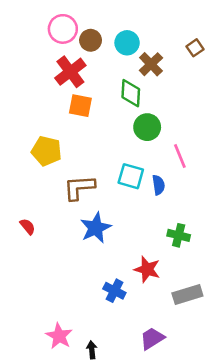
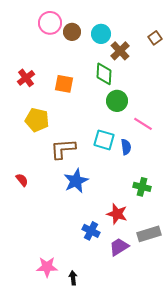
red cross: (70, 72) -> (26, 78), moved, size x0.7
pink line: (180, 156) -> (143, 124), turned -36
pink star: (59, 336) -> (47, 267), turned -30
purple trapezoid: (152, 339) -> (119, 247), moved

